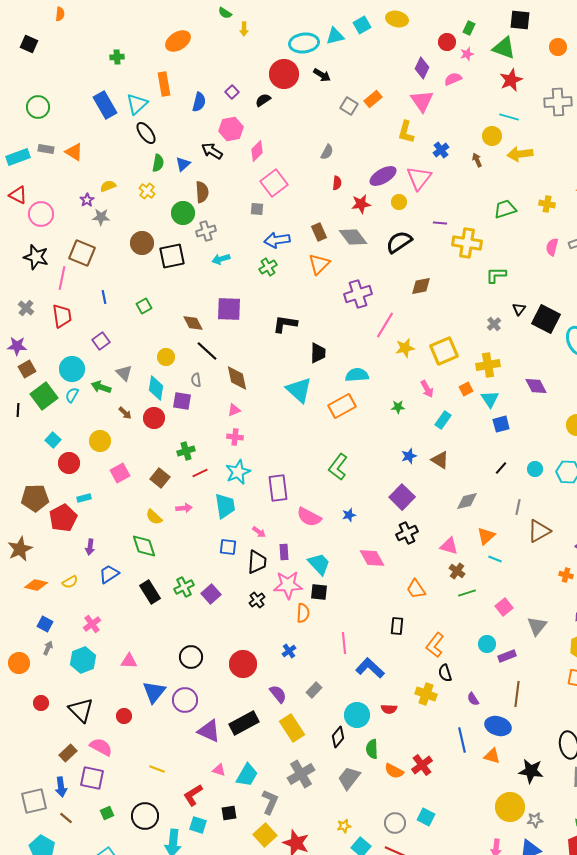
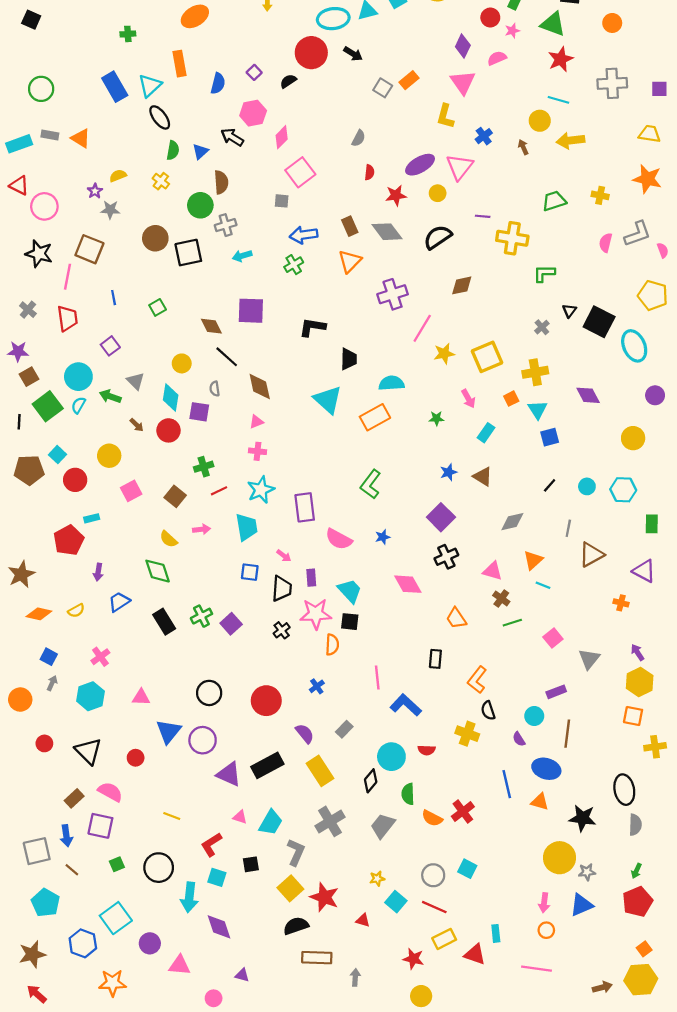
brown pentagon: (35, 498) -> (29, 470), moved
cyan circle: (487, 644) -> (534, 716), moved

